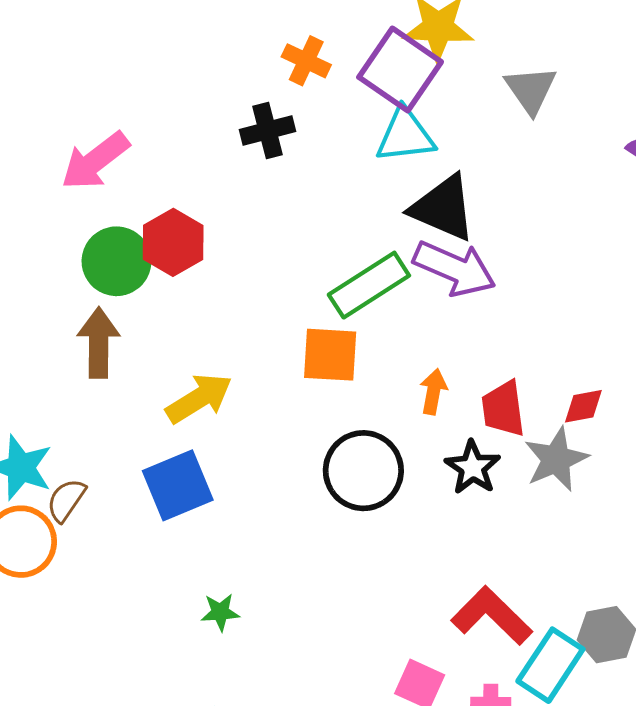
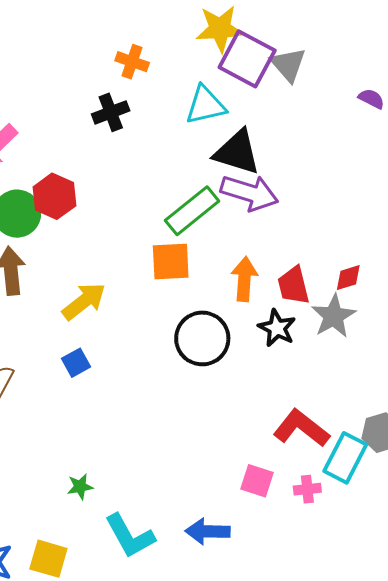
purple square: (400, 69) -> (247, 59), moved
orange arrow: (433, 392) -> (244, 279), size x1.4
blue square: (178, 485) -> (76, 363), size x0.6
green star: (220, 612) -> (80, 487), moved

